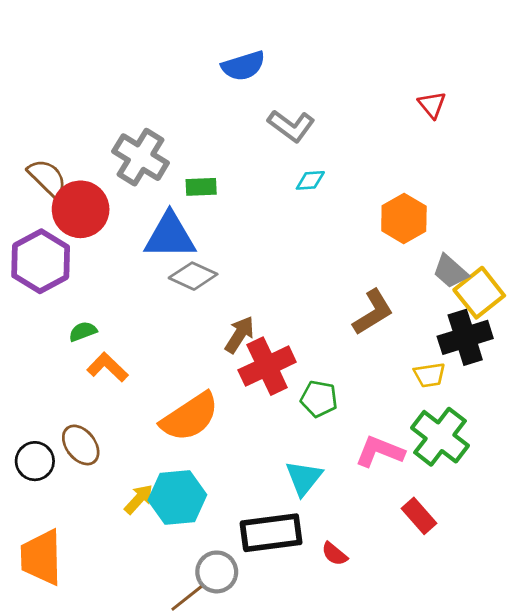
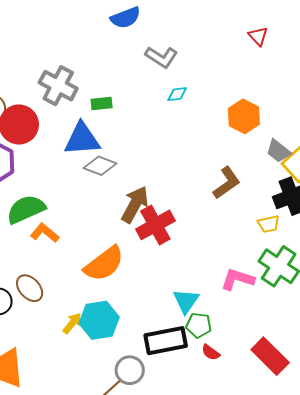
green semicircle: (83, 331) -> (26, 209), size x2.0
brown arrow: (240, 335) -> (135, 204), size x1.4
green pentagon: (319, 399) -> (199, 325), moved
red rectangle: (419, 516) -> (270, 356), moved, size x1.5

